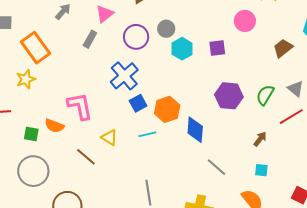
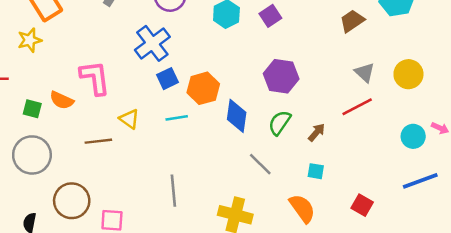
purple square: (217, 48) -> (270, 16), turned -30
green semicircle: (265, 95) -> (280, 123), moved
brown line: (86, 157) -> (98, 141), turned -50

